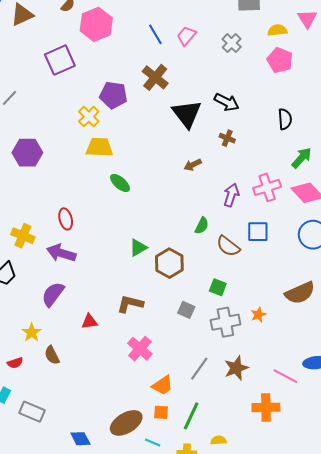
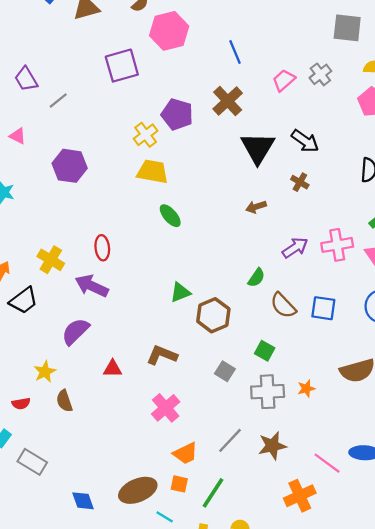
pink trapezoid: (186, 36) -> (284, 80), moved
purple arrow: (231, 195) -> (295, 248), turned 30
blue square: (258, 232) -> (323, 308), moved
orange cross: (266, 407) -> (300, 496), turned -32

